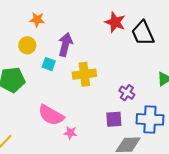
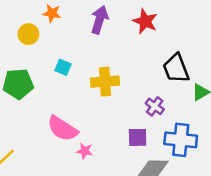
black trapezoid: (143, 33) -> (176, 68), moved
yellow circle: (27, 45) -> (28, 34), moved
purple arrow: (65, 45) -> (99, 20), moved

